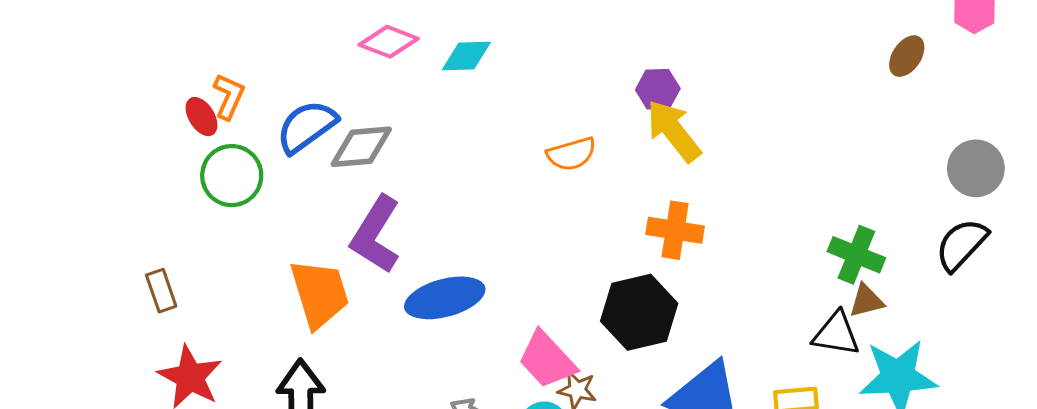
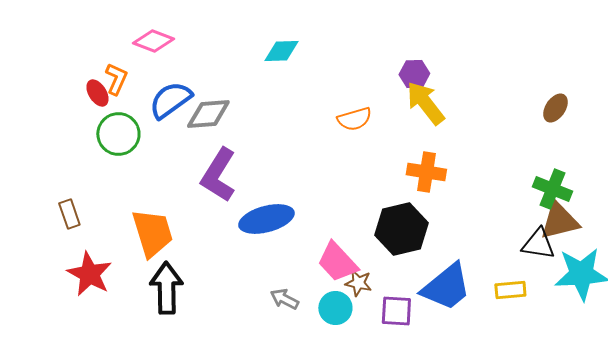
pink diamond: (389, 42) -> (153, 41), moved
brown ellipse: (907, 56) -> (555, 108), moved
orange trapezoid: (320, 294) -> (152, 233), moved
brown triangle: (866, 301) -> (559, 221), size x1.6

